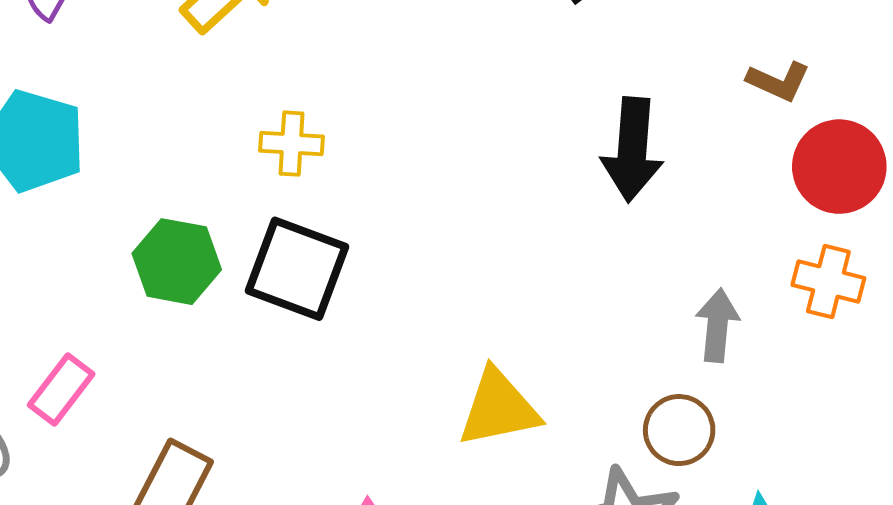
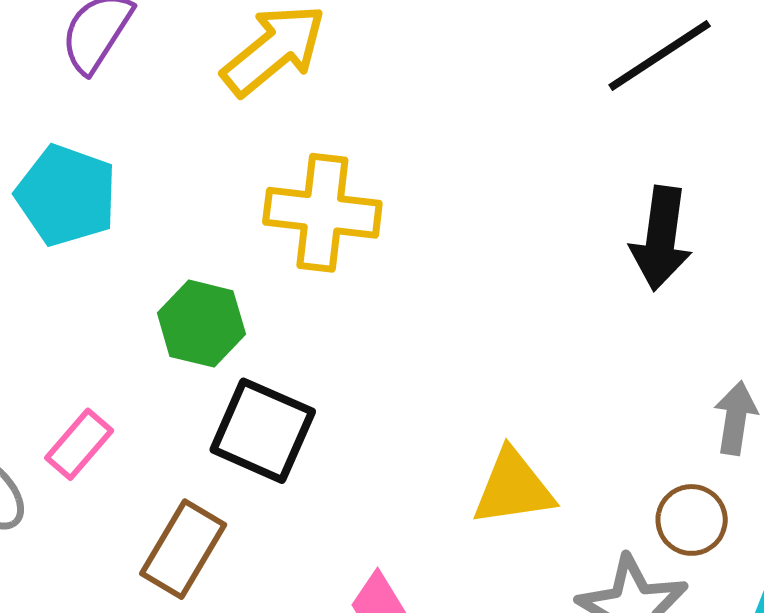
yellow cross: (291, 144) -> (322, 213), size x1.8
black square: (297, 269) -> (263, 431), moved

